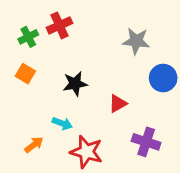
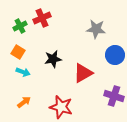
red triangle: (118, 104) -> (83, 73), size x1.5
cyan arrow: (62, 123) -> (23, 72), moved
purple cross: (146, 142) -> (114, 96), moved

